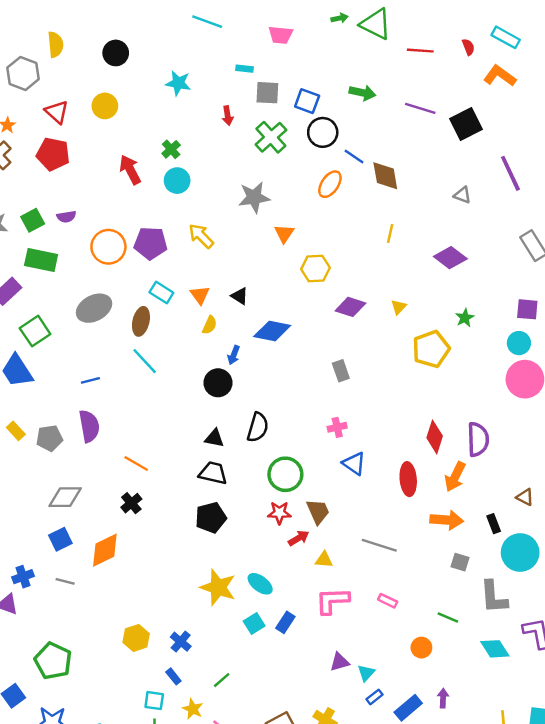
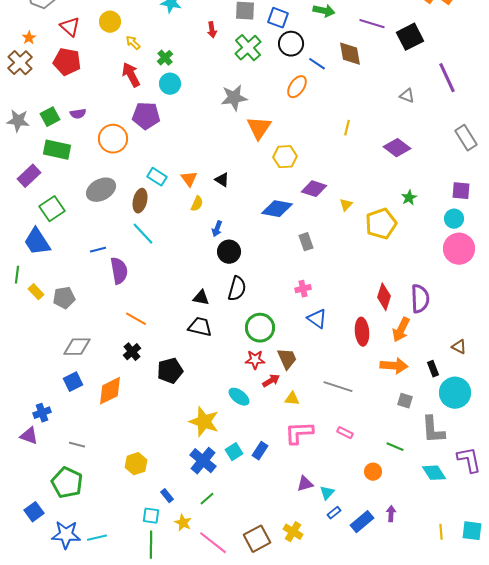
brown diamond: (385, 176) -> (350, 54), moved
orange triangle: (284, 234) -> (259, 128), size x1.5
yellow arrow: (201, 236) -> (133, 43), moved, size x0.7
purple pentagon: (151, 243) -> (146, 116), moved
yellow triangle: (399, 307) -> (346, 205), moved
blue diamond: (272, 331) -> (277, 209), moved
black circle: (218, 383) -> (229, 252), moved
purple semicircle: (89, 426) -> (119, 271), moved
black pentagon: (211, 518) -> (170, 371), moved
gray line: (65, 581) -> (77, 445), moved
cyan ellipse: (260, 584) -> (239, 397), moved
blue cross: (181, 642) -> (203, 461), moved, size x1.5

